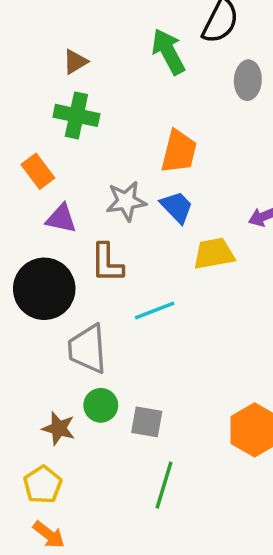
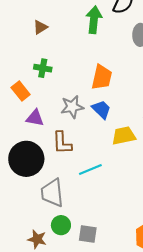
green arrow: (168, 52) -> (94, 20), turned 36
green cross: (76, 115) -> (43, 68), moved, size x0.7

